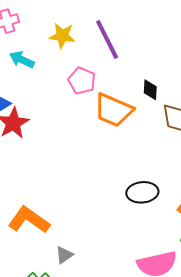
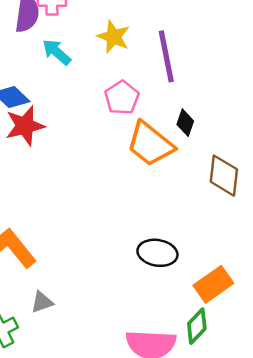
black diamond: (150, 90) -> (185, 123), moved

